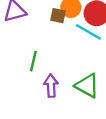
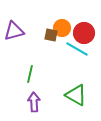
purple arrow: (51, 86) -> (34, 102), moved

